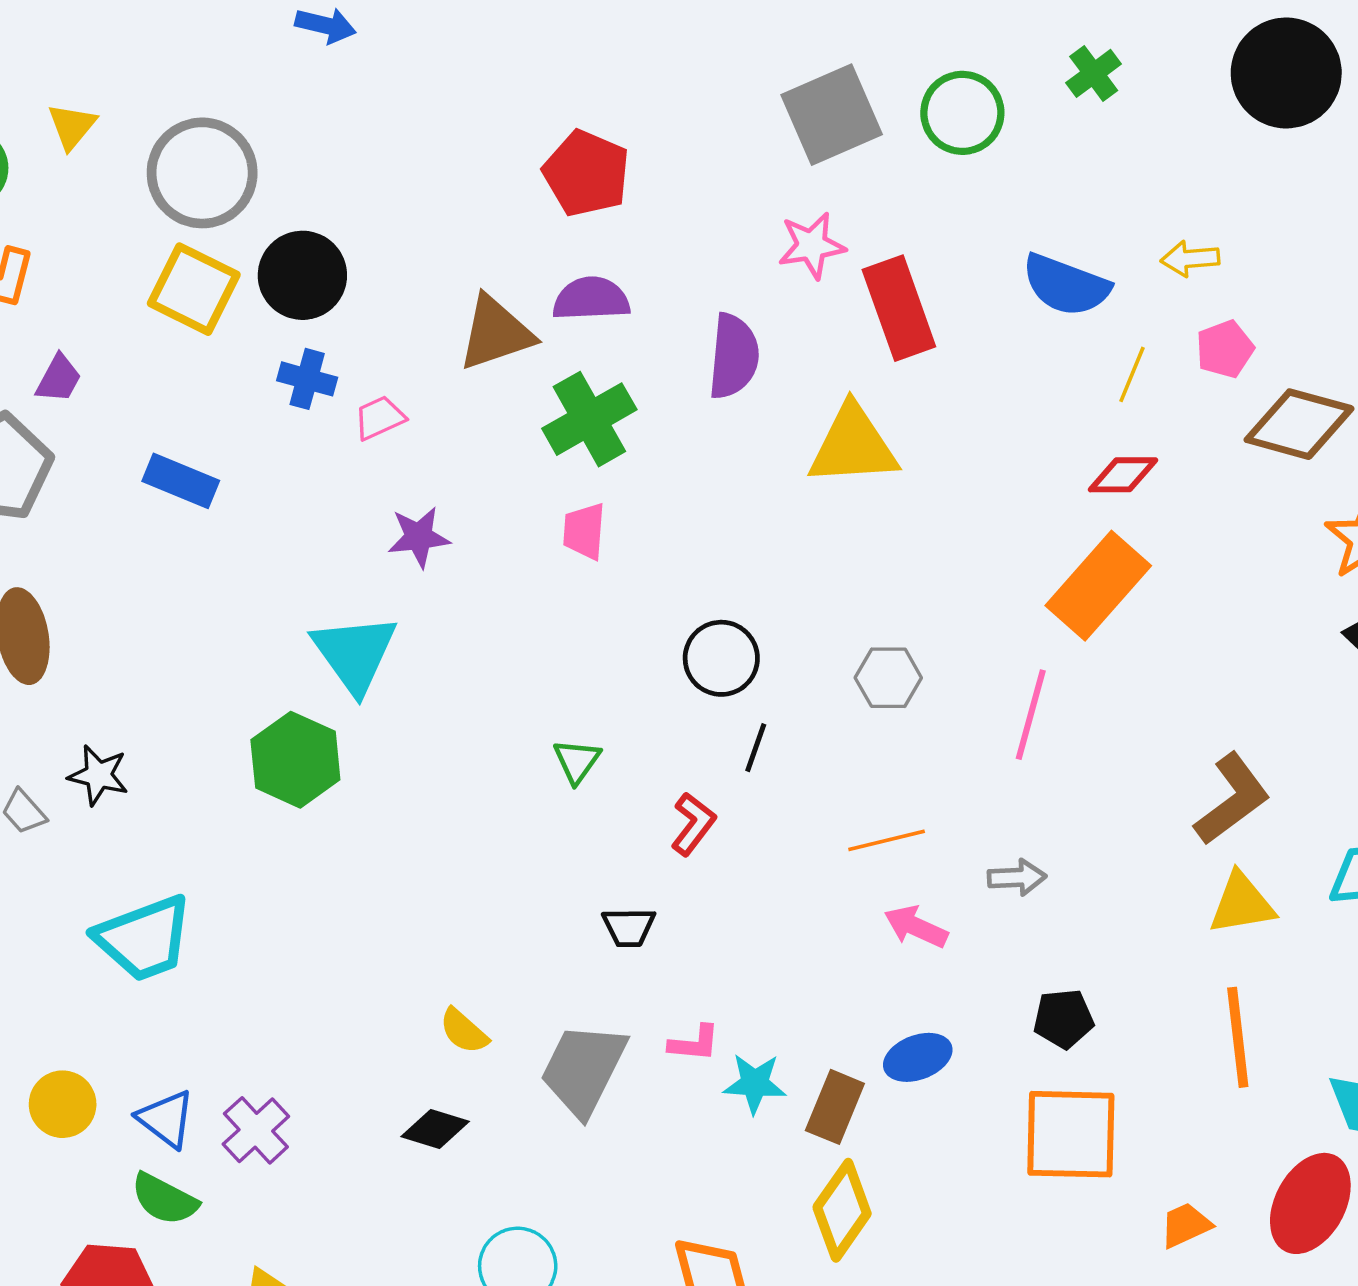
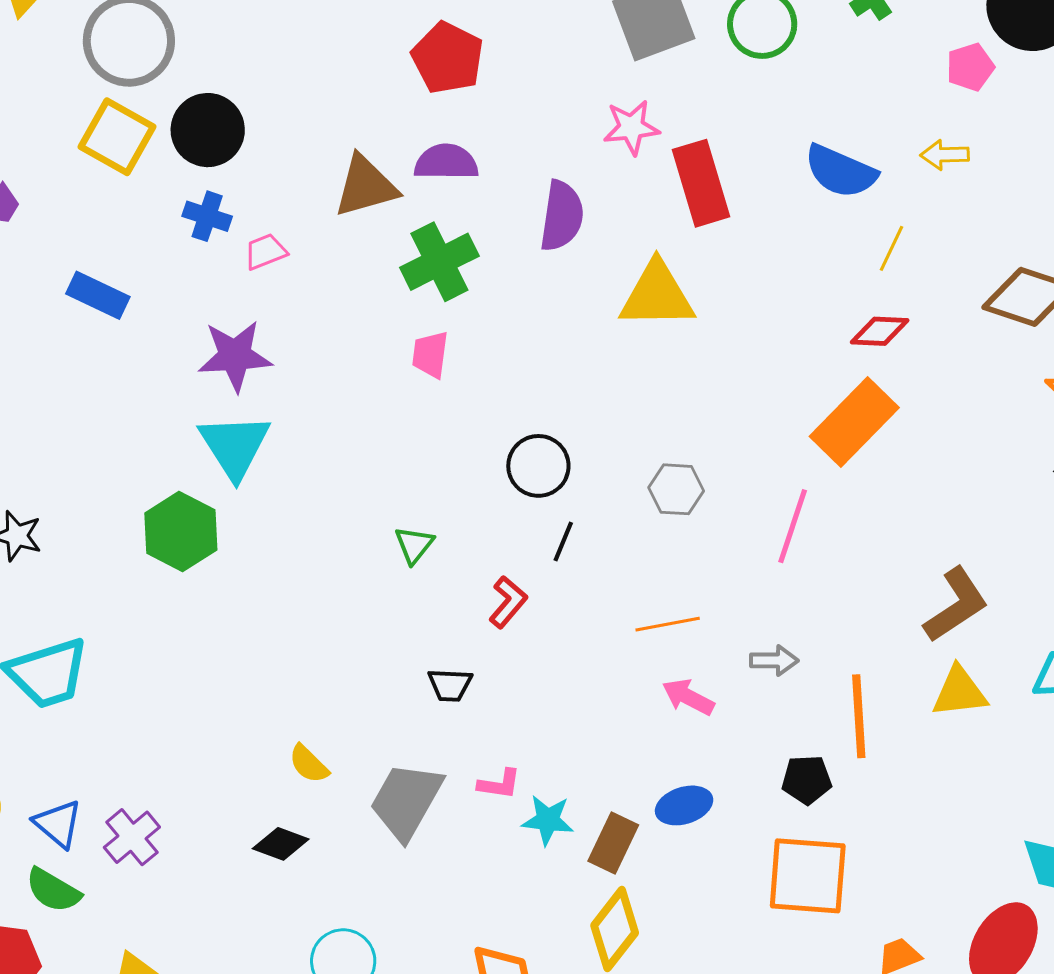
pink pentagon: (1225, 349) -> (970, 67), moved
purple star: (419, 537) -> (235, 356), moved, size x1.4
orange line: (1238, 1037) -> (859, 716), moved

